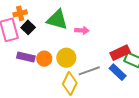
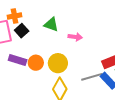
green triangle: (57, 20) -> (51, 24), size x0.7
gray line: (89, 71) -> (92, 77), moved

